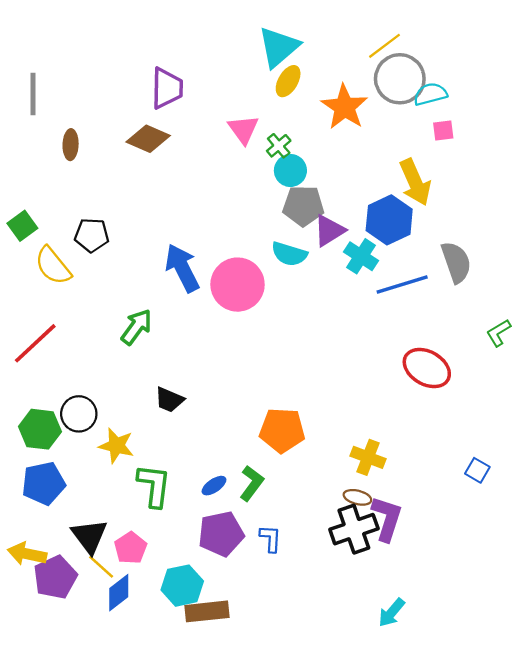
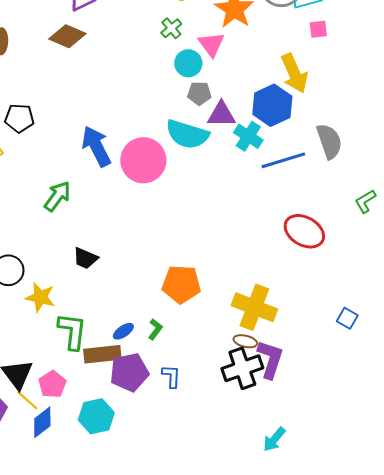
pink triangle: (243, 129) -> (211, 44), moved
green cross: (279, 146) -> (171, 28), moved
gray pentagon: (303, 206) -> (199, 93), size x0.7
purple triangle: (329, 230) -> (221, 114), turned 32
cyan semicircle: (289, 254) -> (187, 134), size x1.4
yellow cross: (368, 457) -> (254, 307), size x1.5
green L-shape: (252, 483) -> (155, 329), size x0.7
brown rectangle: (207, 611) -> (102, 354), moved

